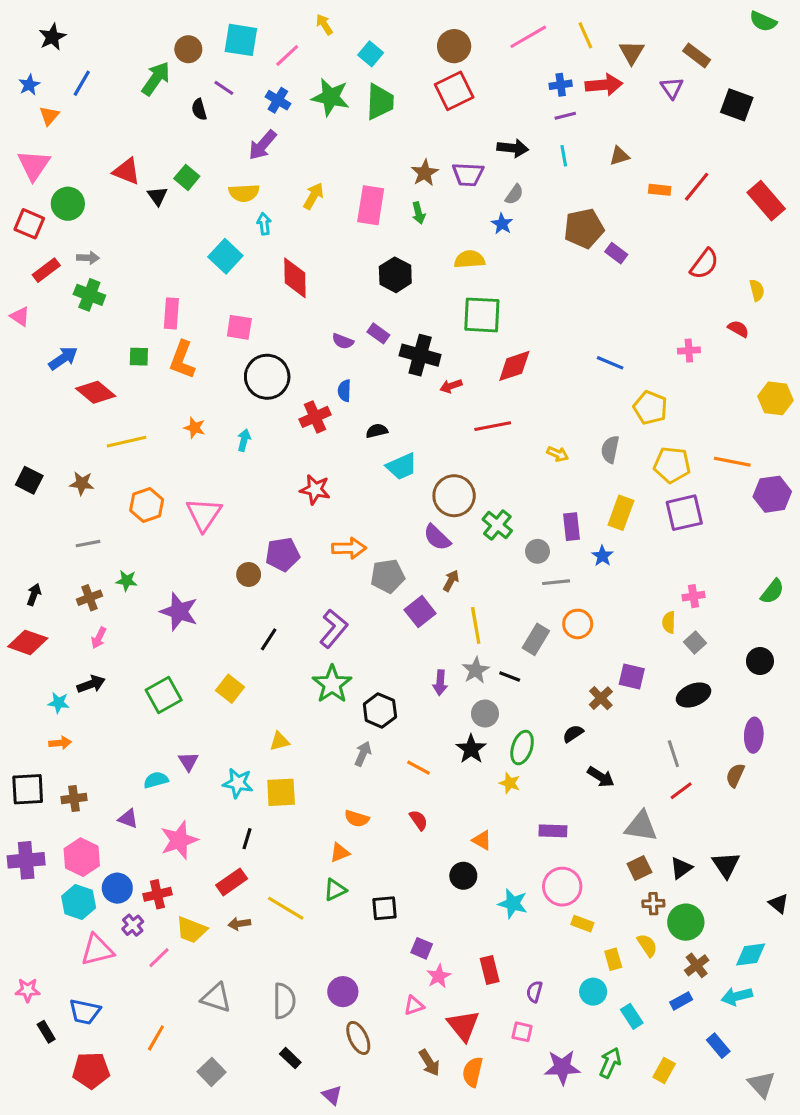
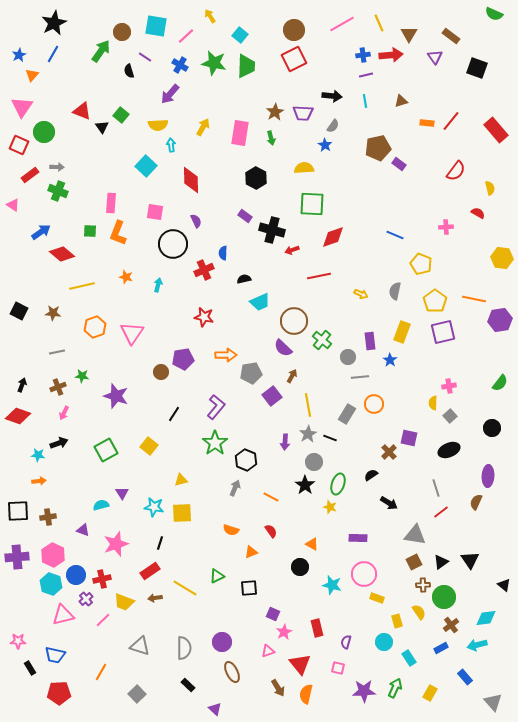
black star: (52, 37) -> (54, 23), moved, size x1.4
purple semicircle: (343, 341) -> (196, 221), moved, turned -136
yellow pentagon: (672, 465) -> (435, 301), turned 30
orange triangle: (340, 853) -> (251, 552), moved

